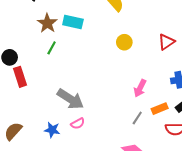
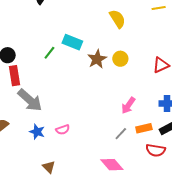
cyan rectangle: (73, 22) -> (72, 42), moved
brown star: (47, 23) -> (97, 59), moved
gray arrow: (70, 99) -> (30, 100), moved

